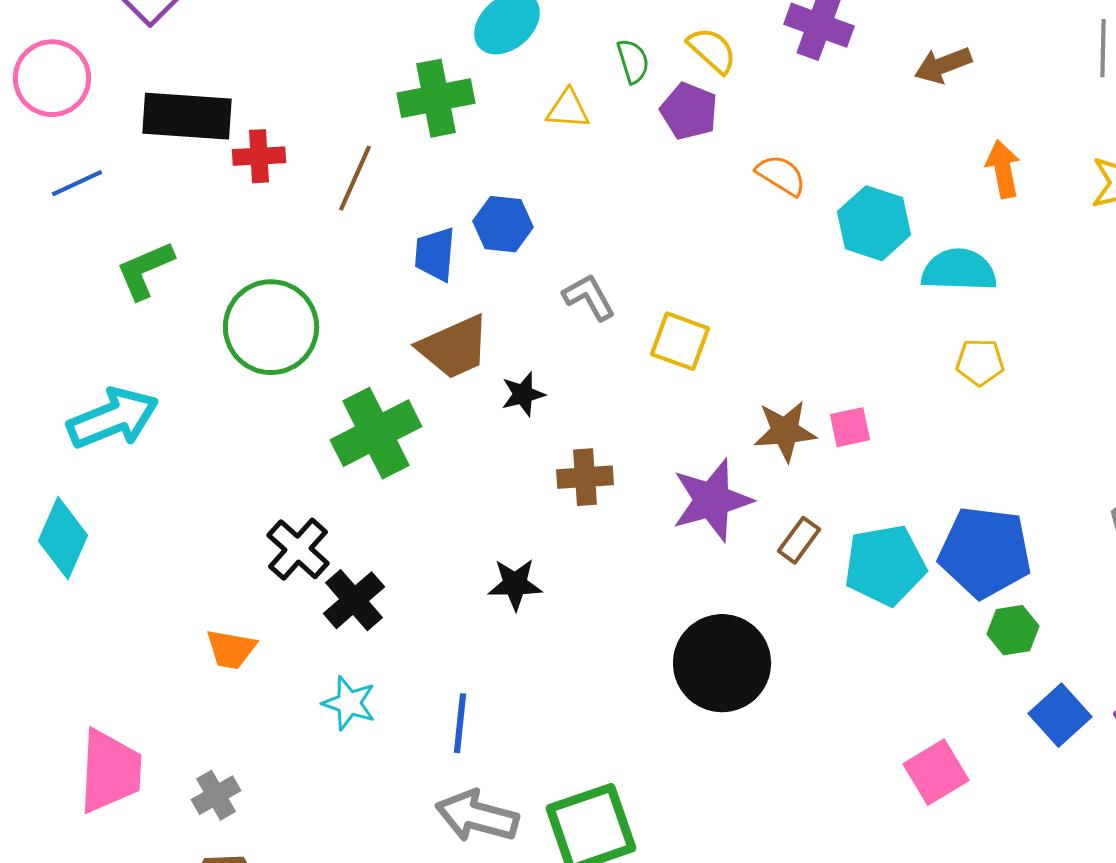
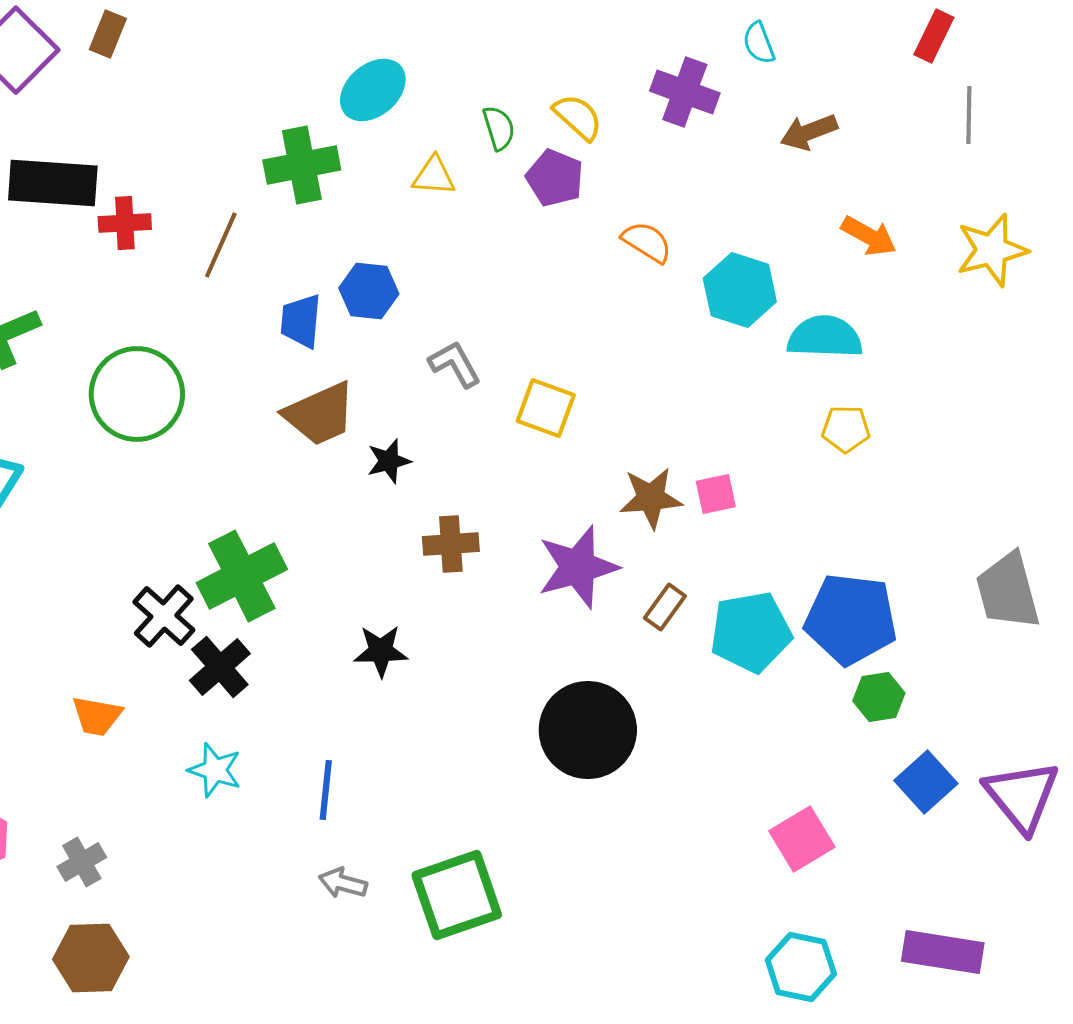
orange arrow: (1003, 169) -> (869, 236), turned 130
green cross: (376, 433) -> (242, 576), moved
gray arrow: (477, 816) -> (343, 883), size x0.6

